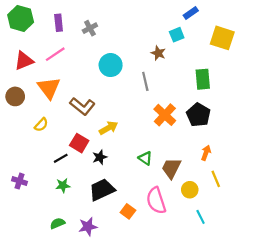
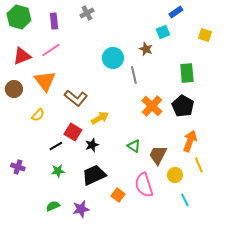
gray cross: (90, 28) -> (87, 13), moved
yellow square: (222, 38) -> (205, 35), size x0.6
cyan circle: (111, 65) -> (113, 58), moved
orange arrow: (206, 153) -> (190, 141), size x1.5

